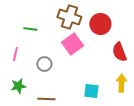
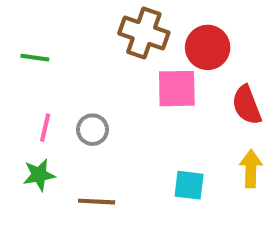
green line: (30, 29) -> (35, 58), moved
pink square: (72, 44) -> (177, 89), moved, turned 35
pink line: (15, 54) -> (45, 128), moved

